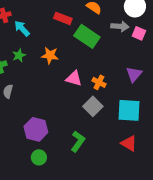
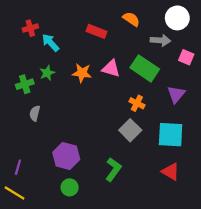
pink square: (139, 33) -> (186, 57), moved
green rectangle: (87, 36) -> (145, 68), moved
pink triangle: (74, 78) -> (111, 68), moved

